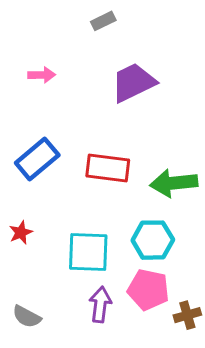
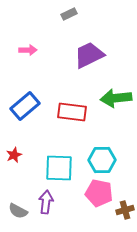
green arrow: (174, 183) -> (116, 98), moved
purple arrow: (100, 305) -> (46, 202), moved

